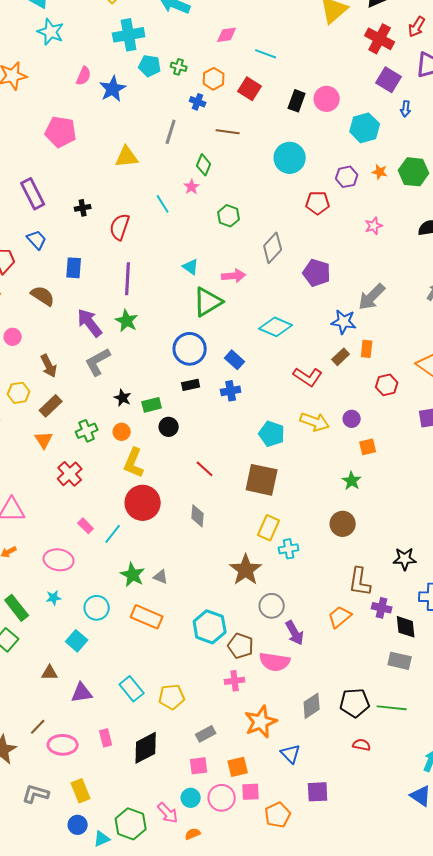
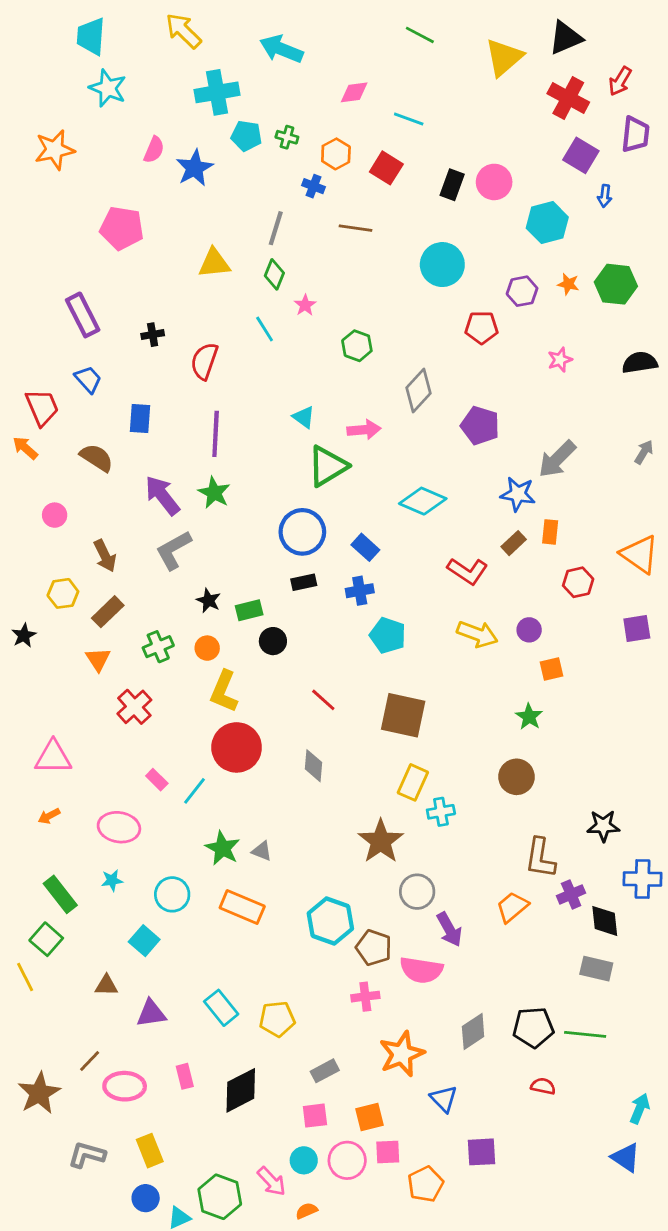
green diamond: (204, 165) -> (274, 274), moved
cyan pentagon: (272, 434) -> (388, 635), moved
purple cross: (382, 608) -> (571, 894), turned -36

